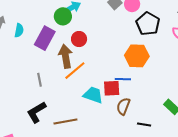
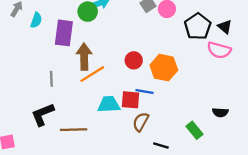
black pentagon: (148, 24) -> (198, 26), moved
purple rectangle: (45, 38) -> (64, 33), turned -30
red circle: (79, 39) -> (134, 60), moved
cyan trapezoid: (93, 95) -> (109, 104), turned -30

